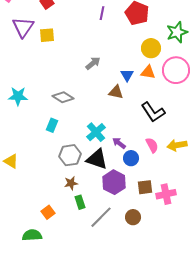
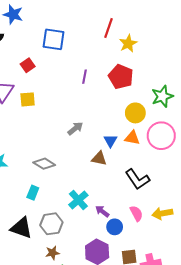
black triangle: (97, 159) -> (21, 228), moved

